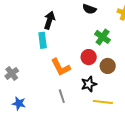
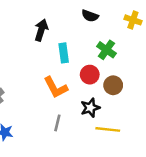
cyan rectangle: (43, 40) -> (64, 53), moved
gray line: (62, 96) -> (57, 123), turned 32

